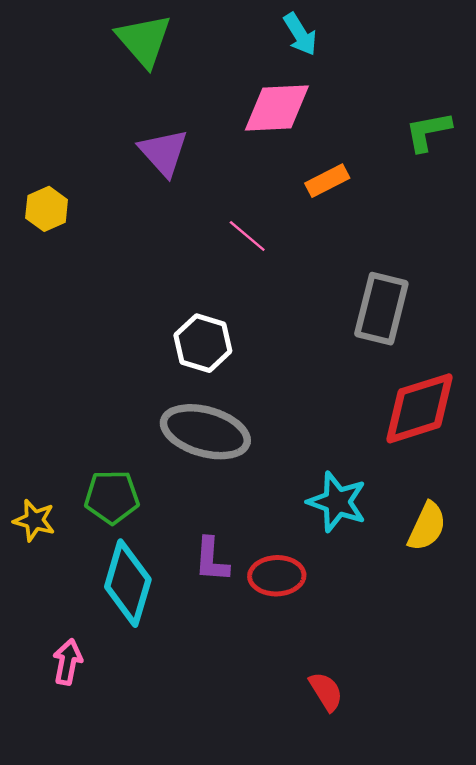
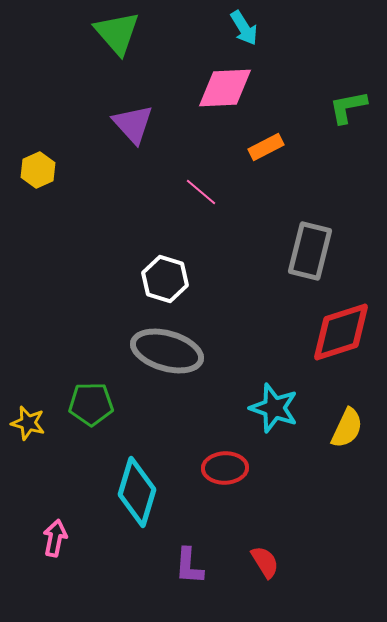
purple L-shape: (212, 560) -> (189, 566), moved
cyan diamond: (128, 583) -> (137, 492), moved

